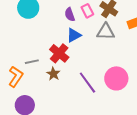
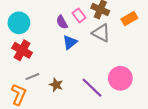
gray triangle: (106, 32) -> (101, 33), turned 36
red cross: (59, 53) -> (22, 50), moved

